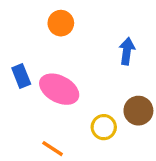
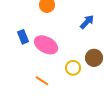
blue arrow: (127, 51) -> (87, 22), turned 35

